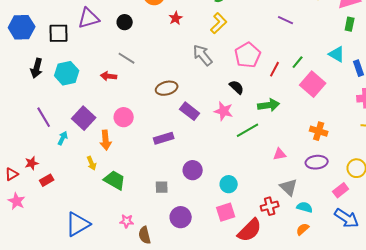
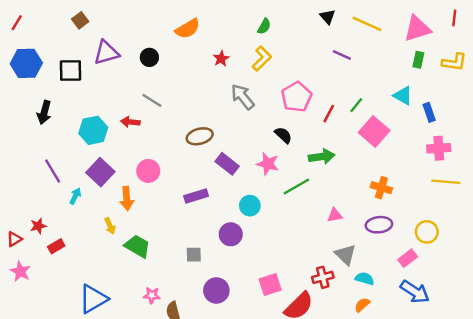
red star: (176, 18) -> (221, 59), moved
cyan hexagon: (67, 73) -> (93, 130), moved
cyan circle: (229, 184) -> (250, 206), moved

